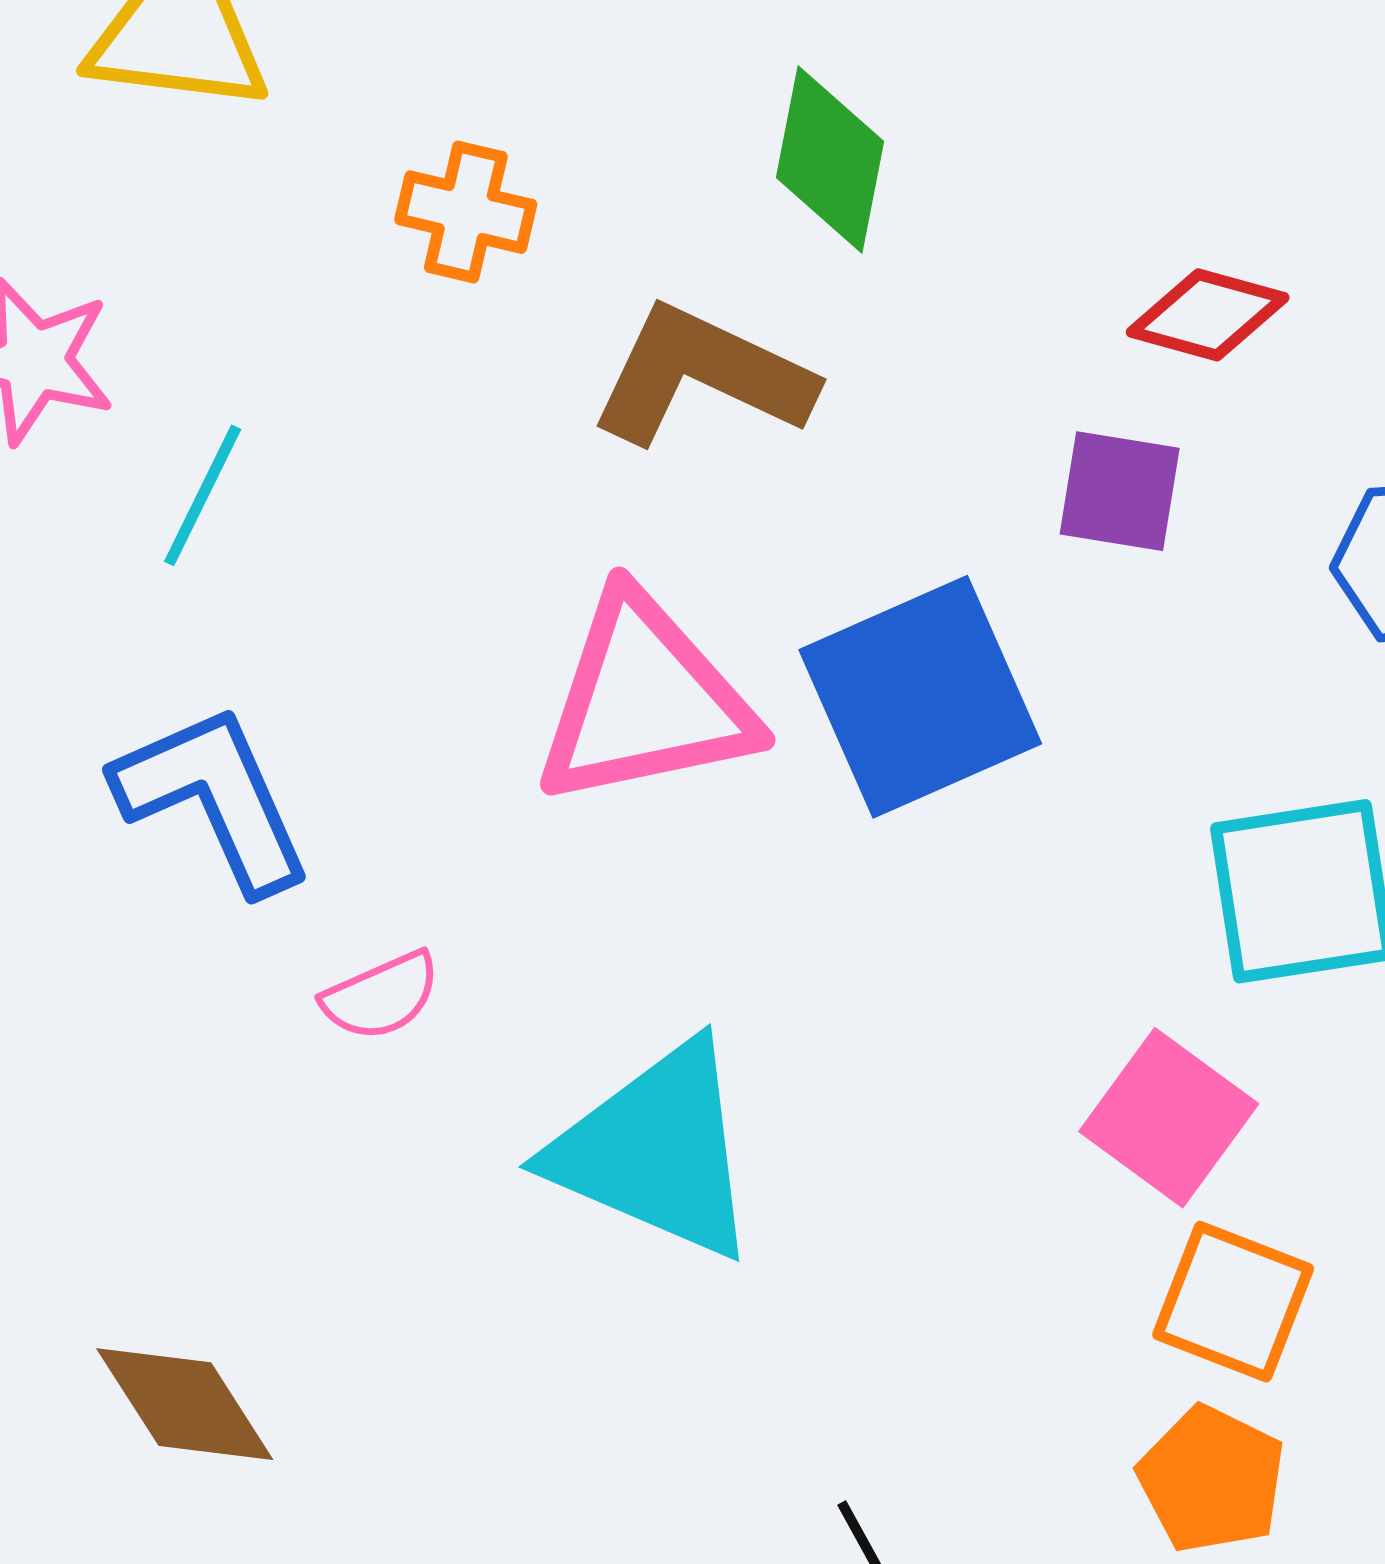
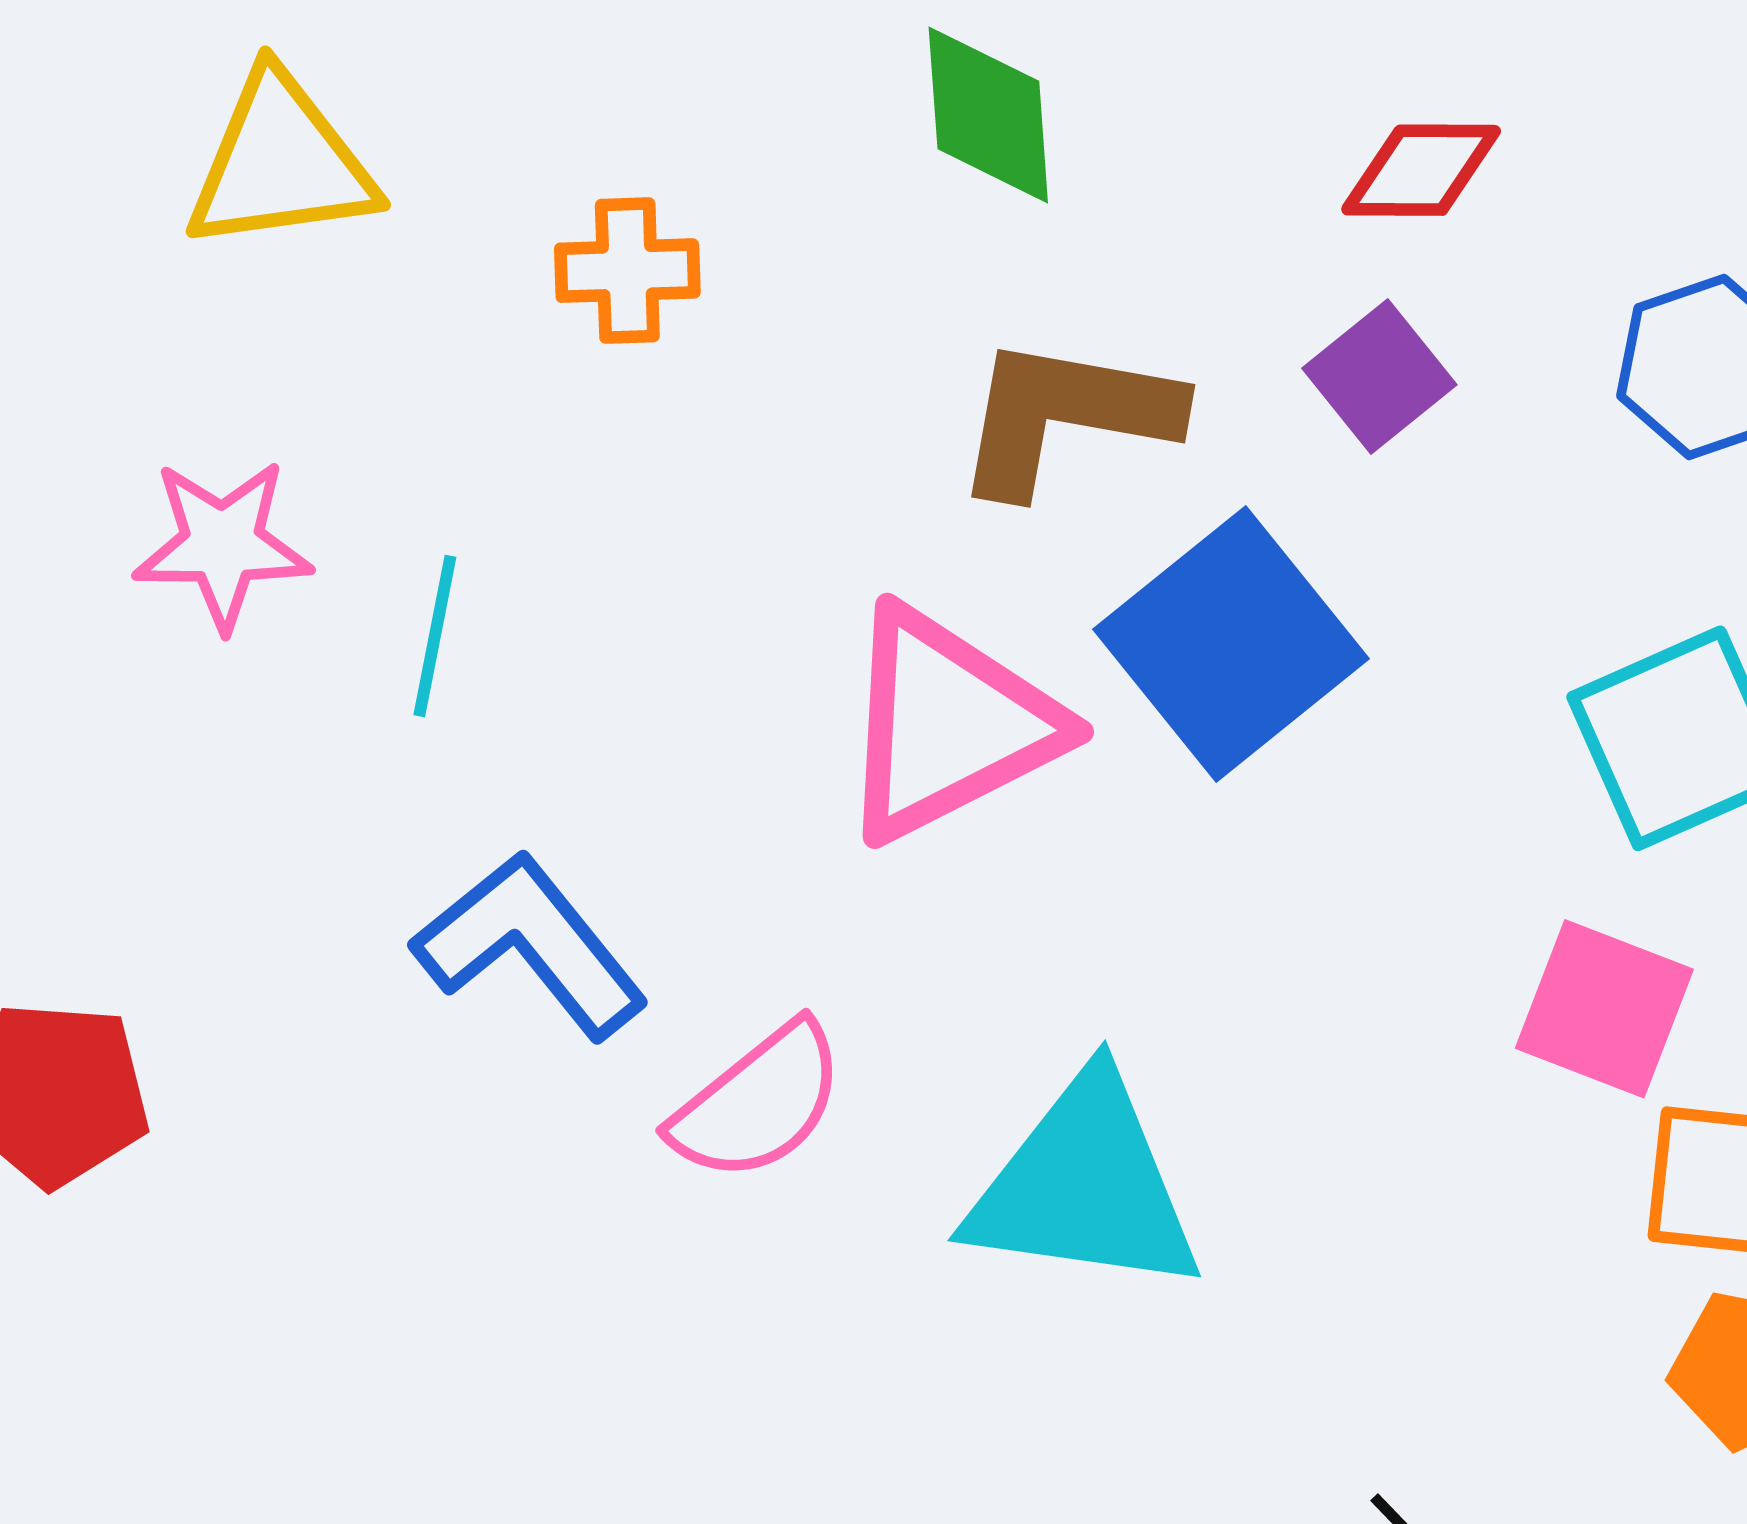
brown L-shape: (702, 375) -> (1066, 415), moved
purple square: (1120, 491) -> (1379, 376), turned -33
pink semicircle: (381, 996) -> (758, 1103), size x1.5

